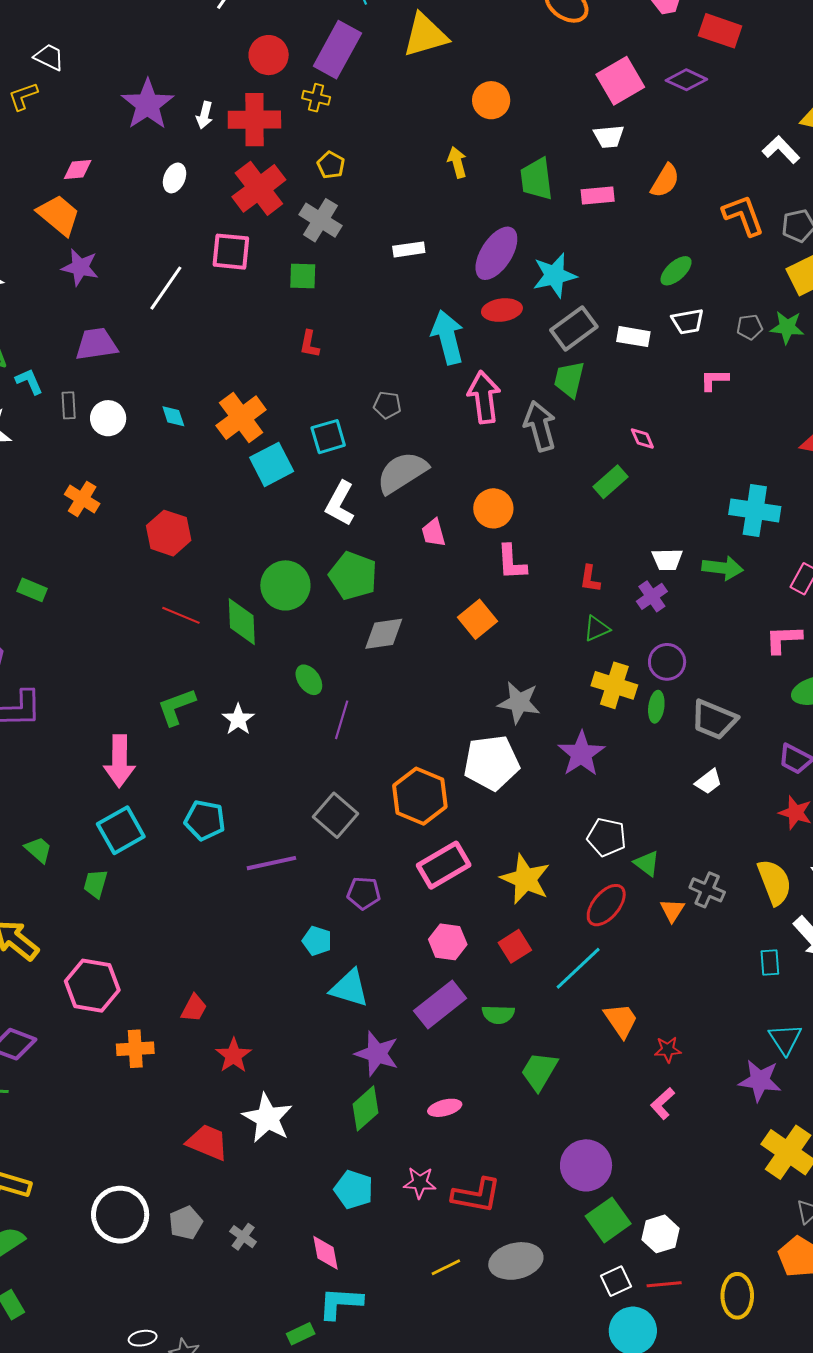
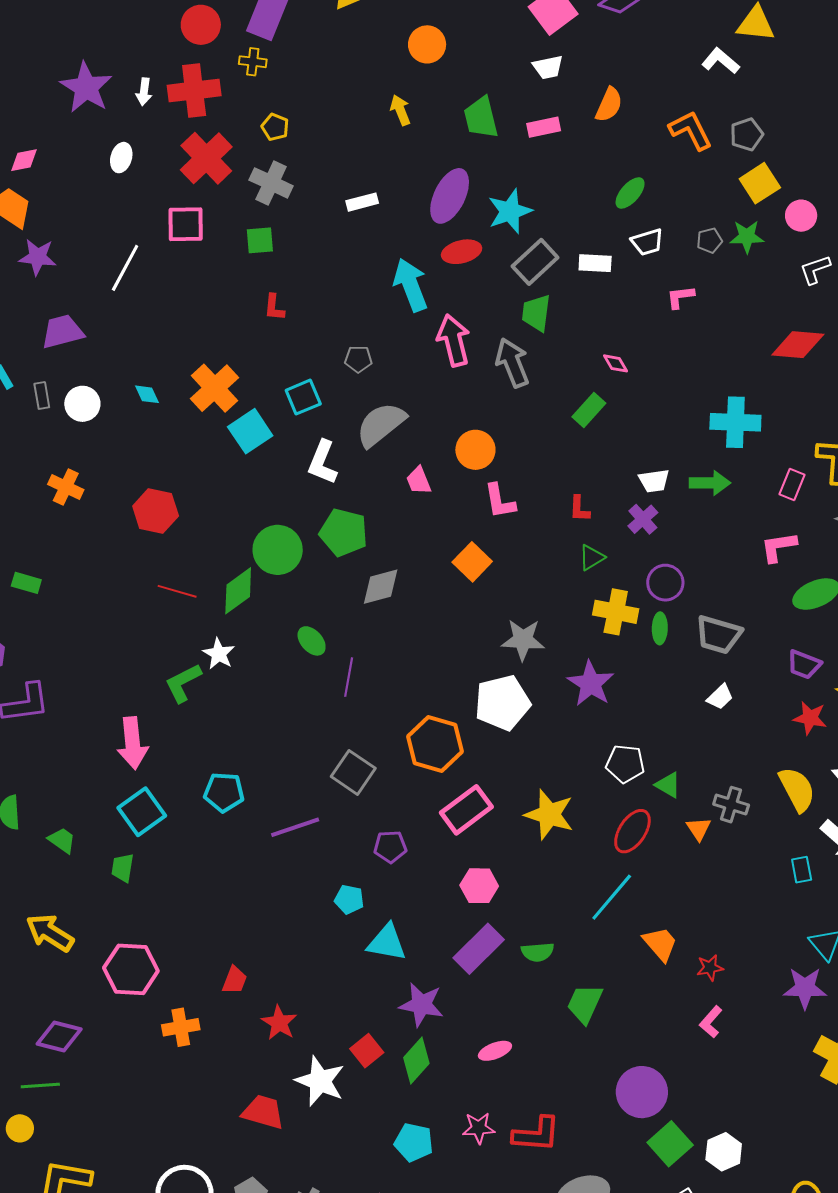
green diamond: (242, 622) -> (238, 591), turned 63
white star: (238, 719) -> (219, 654), moved
red square: (515, 946) -> (367, 1051), moved

